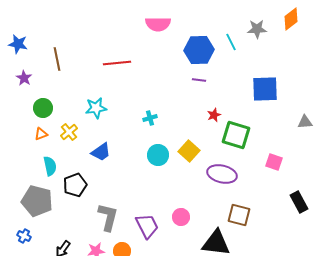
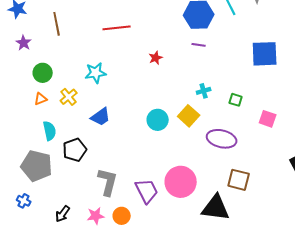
red star: (214, 115) -> (156, 58), moved
cyan cross: (150, 118) -> (204, 91), moved
green square: (236, 135) -> (236, 100), size x0.5
pink square: (274, 162) -> (268, 119), moved
pink circle: (181, 217) -> (181, 182), size x1.8

